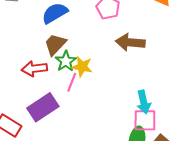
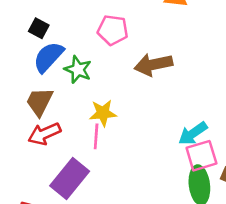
brown trapezoid: (55, 44) -> (40, 102), moved
green star: (66, 61) -> (78, 70), moved
cyan arrow: (144, 102) -> (193, 133), turned 85

